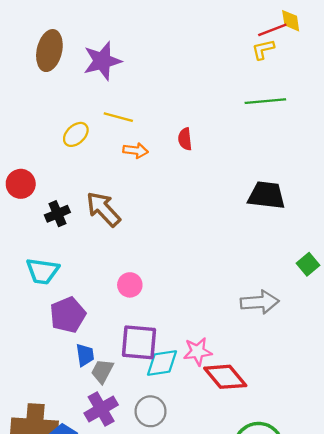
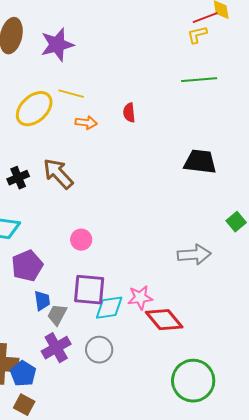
yellow ellipse: (76, 134) -> (34, 109), size x1.6

